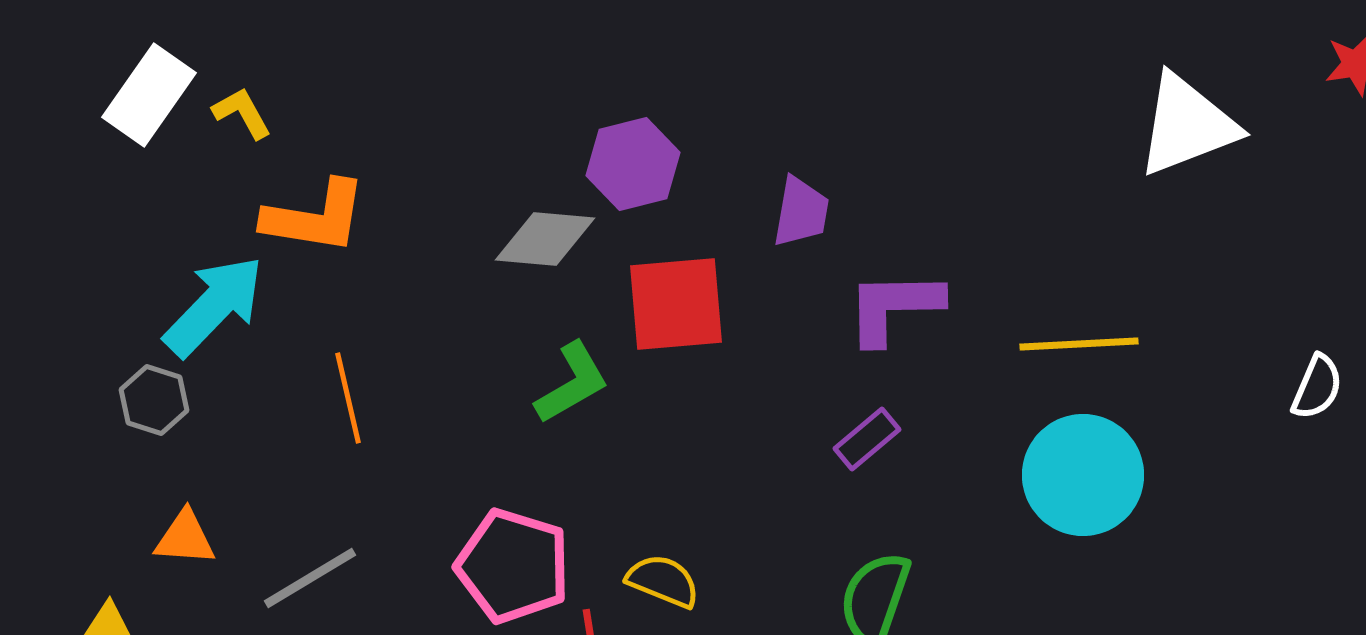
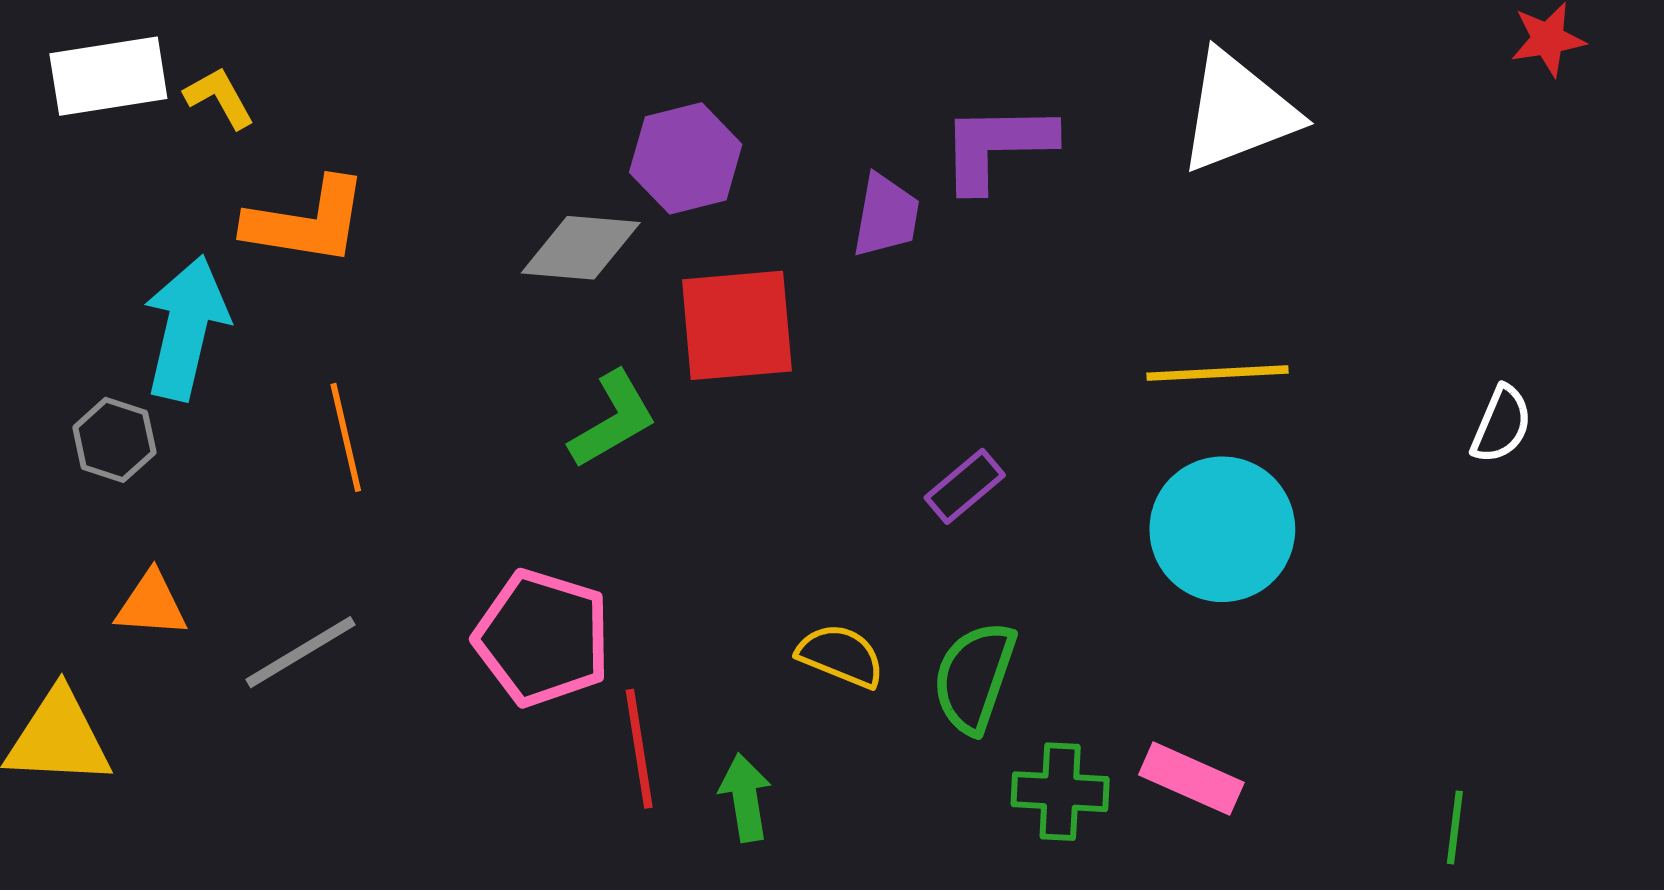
white rectangle: (149, 95) -> (108, 76), turned 46
white triangle: (1187, 125) -> (1238, 112), moved
cyan arrow: (214, 306) -> (186, 328), turned -31
purple L-shape: (894, 307) -> (997, 146), moved
yellow semicircle: (663, 581) -> (841, 656), moved

